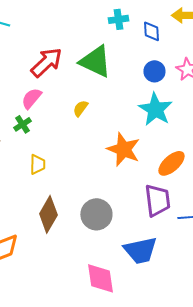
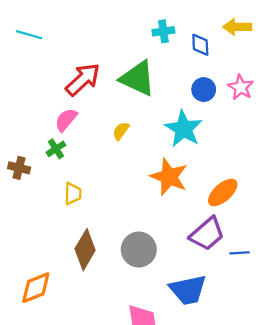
cyan star: (155, 109) -> (184, 129), moved
purple trapezoid: (157, 200) -> (207, 234), turned 56

